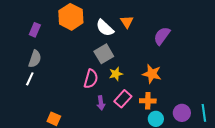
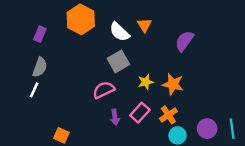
yellow star: (116, 74) -> (146, 82), moved
pink semicircle: (91, 79) -> (104, 90), turned -132
orange cross: (148, 101) -> (168, 115), turned -35

